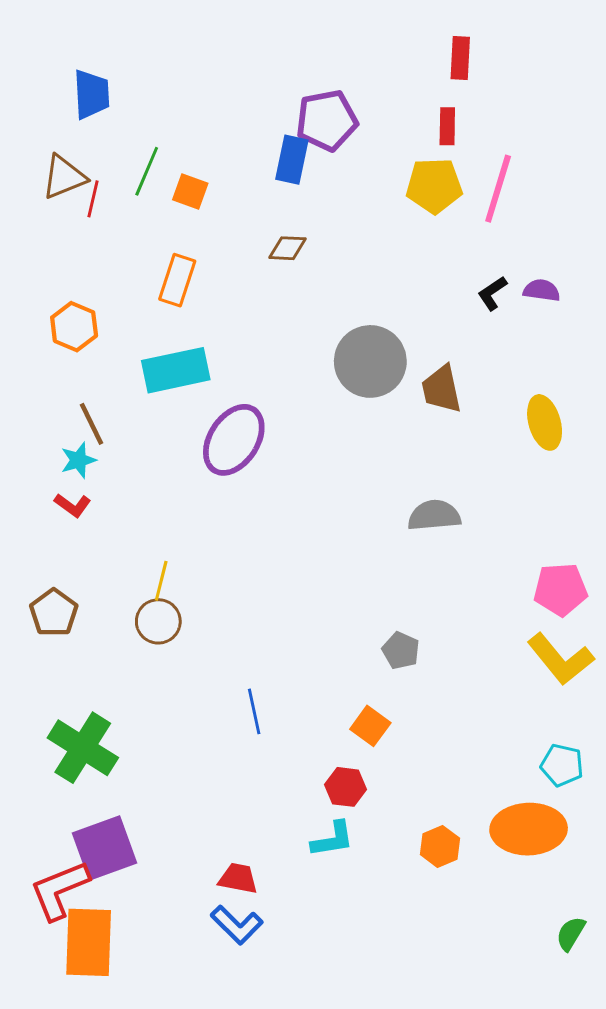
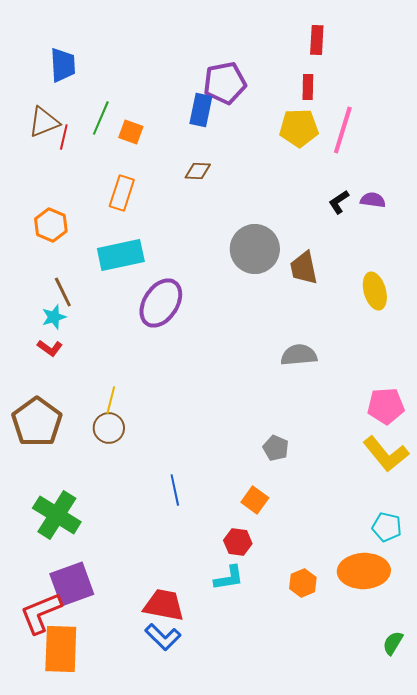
brown pentagon: (54, 613) -> (37, 422), size x1.5
red trapezoid: (238, 878) -> (164, 605), size x1.5

